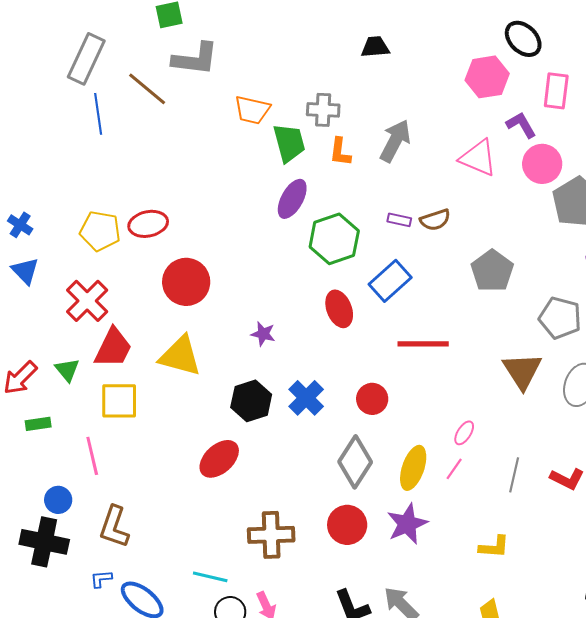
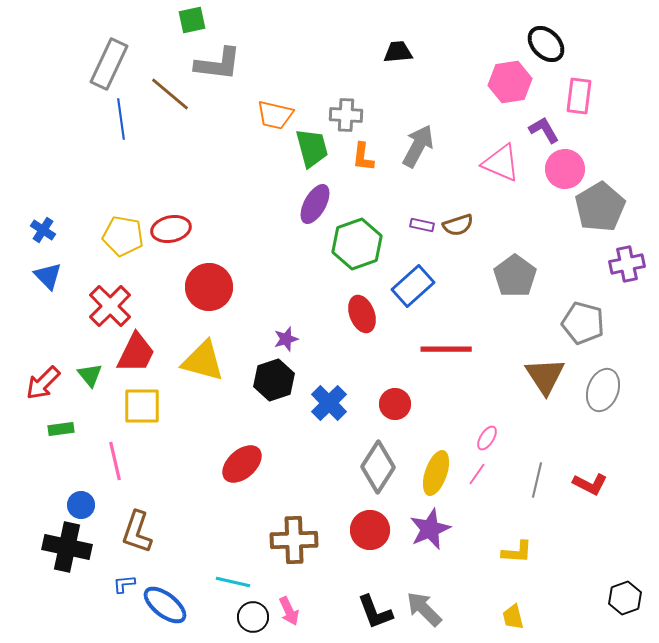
purple star: (263, 334) -> (286, 339), turned -30
black hexagon: (251, 401) -> (274, 380), moved

